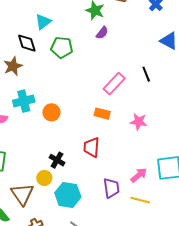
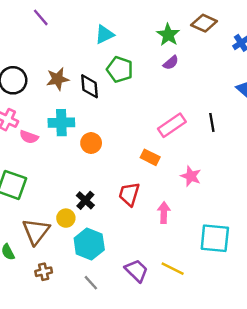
black diamond: (27, 43) -> (90, 86), moved
pink arrow: (139, 175) -> (164, 213), moved, turned -60
purple trapezoid: (111, 188) -> (136, 271), moved, turned -50

